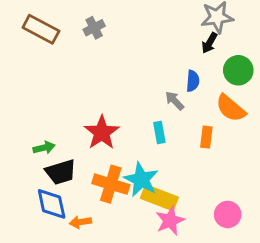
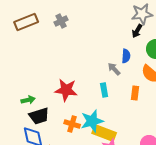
brown rectangle: (41, 29) -> (26, 22), turned -50
red star: (102, 133) -> (66, 90), turned -30
cyan star: (141, 180) -> (92, 121), turned 30
orange cross: (111, 184) -> (72, 124), size x0.7

